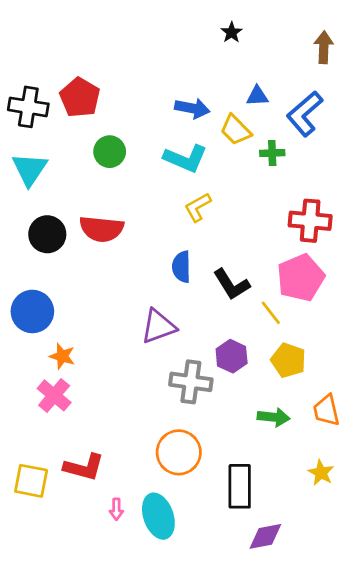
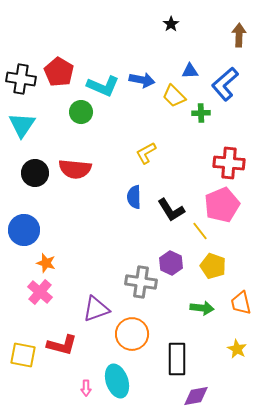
cyan L-shape: (185, 158) -> (103, 86), moved
purple triangle: (158, 326) -> (96, 309), moved
pink arrow: (116, 509) -> (86, 388), moved

